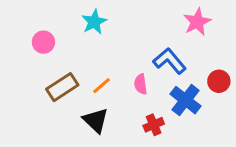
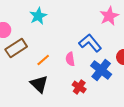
brown rectangle: (62, 87) -> (16, 48), moved
red cross: (154, 125) -> (79, 87), turned -32

